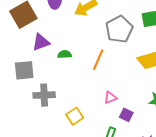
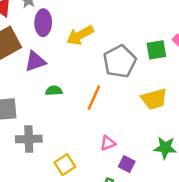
purple triangle: (41, 42) -> (35, 61), moved

